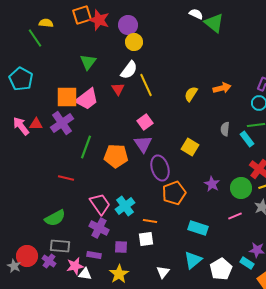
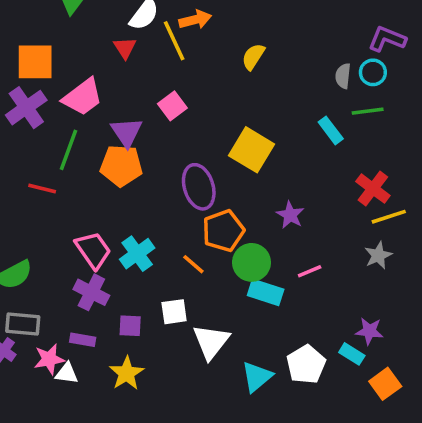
orange arrow: (222, 88) -> (195, 20), moved
pink trapezoid: (87, 99) -> (83, 97), moved
gray semicircle: (225, 129) -> (343, 76), moved
cyan rectangle: (247, 139) -> (331, 130), moved
purple triangle: (143, 144) -> (127, 132), moved
yellow square: (190, 147) -> (252, 150), size x1.4
red line: (66, 178) -> (42, 189), moved
green circle: (241, 188) -> (252, 262), moved
pink line: (235, 216) -> (310, 271), moved
orange line: (150, 221) -> (193, 264), moved, turned 32
cyan triangle: (193, 260) -> (257, 377), moved
white triangle: (163, 272) -> (211, 342), moved, size x1.6

